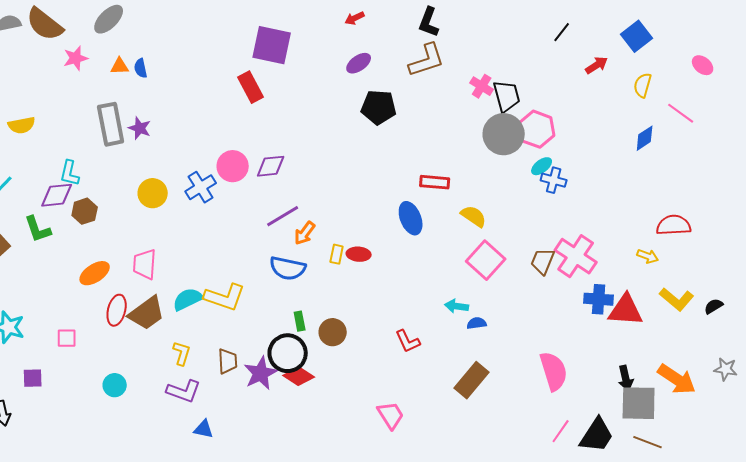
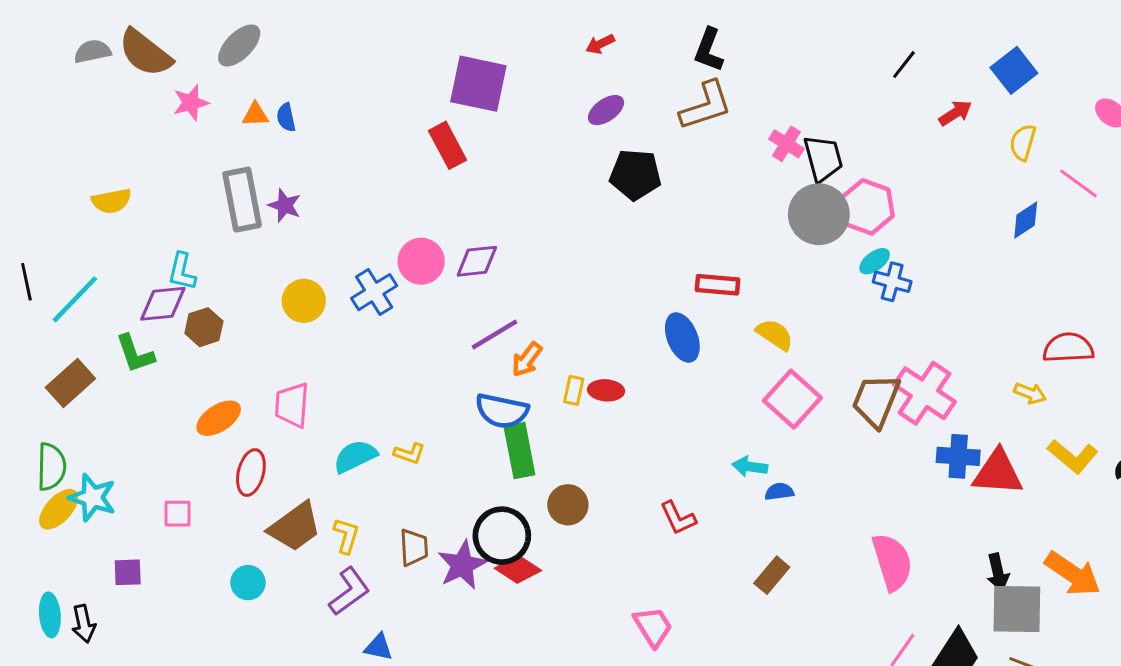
brown trapezoid: (543, 261) -> (876, 401), size x1.4
yellow L-shape: (225, 297) -> (409, 453), size x0.5
brown trapezoid: (147, 313) -> (295, 527), moved
green rectangle: (300, 321) -> (519, 450), moved, size x1.8
brown rectangle: (472, 380) -> (772, 575), size x0.7
purple L-shape: (184, 391) -> (349, 591), turned -56

